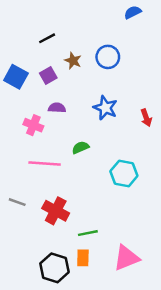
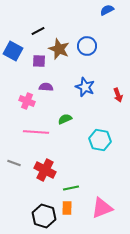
brown star: (73, 61) -> (59, 49), size x1.5
purple square: (48, 76) -> (39, 61), turned 32
blue square: (16, 77) -> (13, 51), moved

